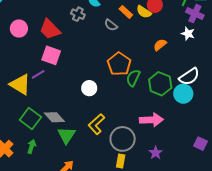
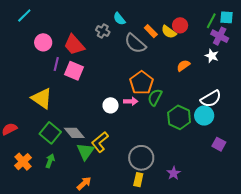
gray semicircle: (111, 25) -> (135, 43), size x1.6
purple line: (38, 74) -> (56, 64), moved, turned -48
green hexagon: (160, 84) -> (179, 117), moved
pink arrow: (151, 120) -> (131, 101), moved, size x0.6
yellow L-shape: (96, 124) -> (100, 142), moved
purple square: (201, 144) -> (219, 144), moved

